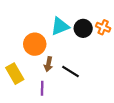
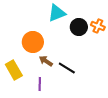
cyan triangle: (60, 26) -> (57, 13), moved
brown arrow: (48, 64) -> (46, 61), turned 112

